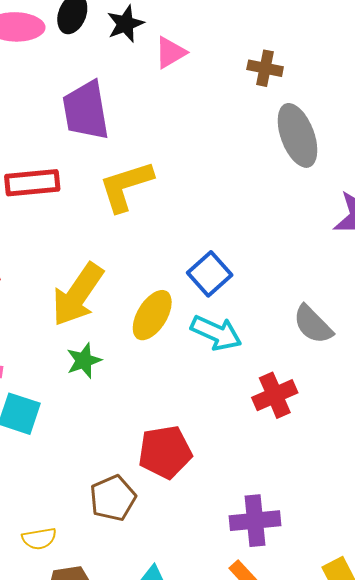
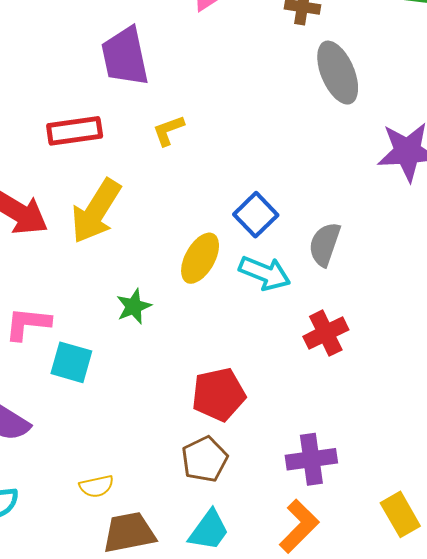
yellow L-shape: (126, 186) -> (168, 130), size x0.6
yellow arrow: (78, 295) -> (96, 211), moved
gray semicircle: (313, 324) -> (325, 244), moved, turned 66
brown pentagon: (113, 498) -> (205, 459), moved

